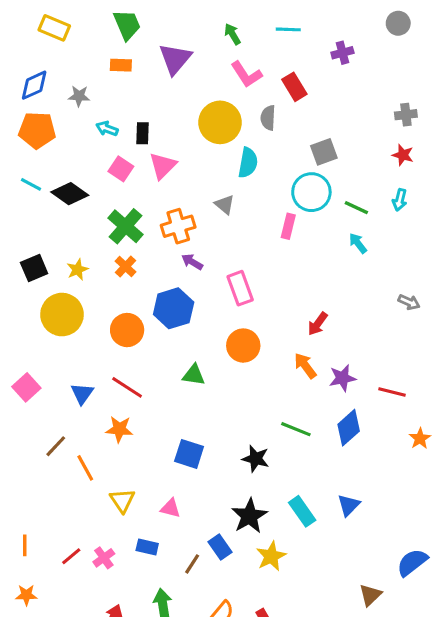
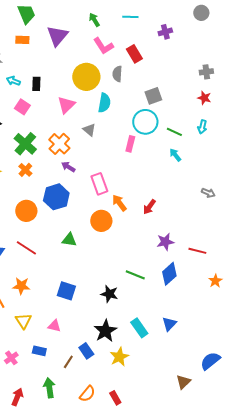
pink triangle: (163, 166) -> (66, 105), moved
orange cross: (178, 226) -> (59, 144), turned -30
orange arrow: (305, 366) -> (119, 203), moved
orange star: (119, 429) -> (21, 286), moved

